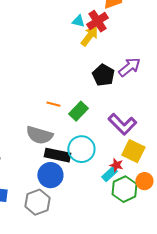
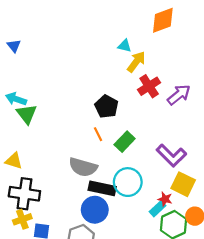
red cross: (97, 21) -> (149, 86), moved
black pentagon: (103, 75) -> (106, 106), moved
orange line: (53, 104) -> (98, 134), turned 48

